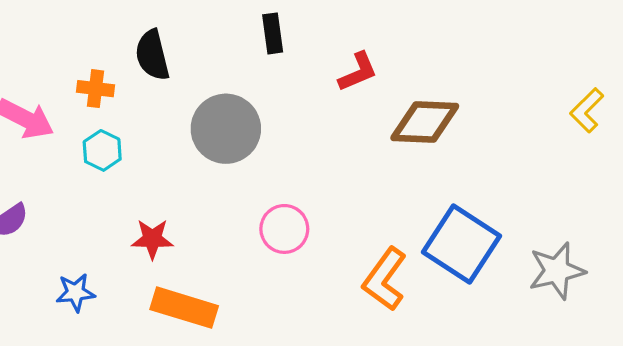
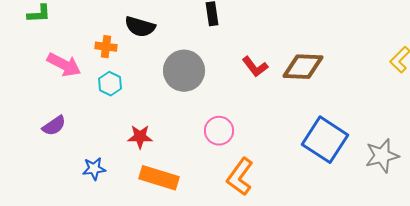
black semicircle: (152, 55) -> (140, 27), turned -60
red L-shape: (358, 72) -> (255, 67), moved, turned 76
orange L-shape: (385, 279) -> (240, 177), moved

